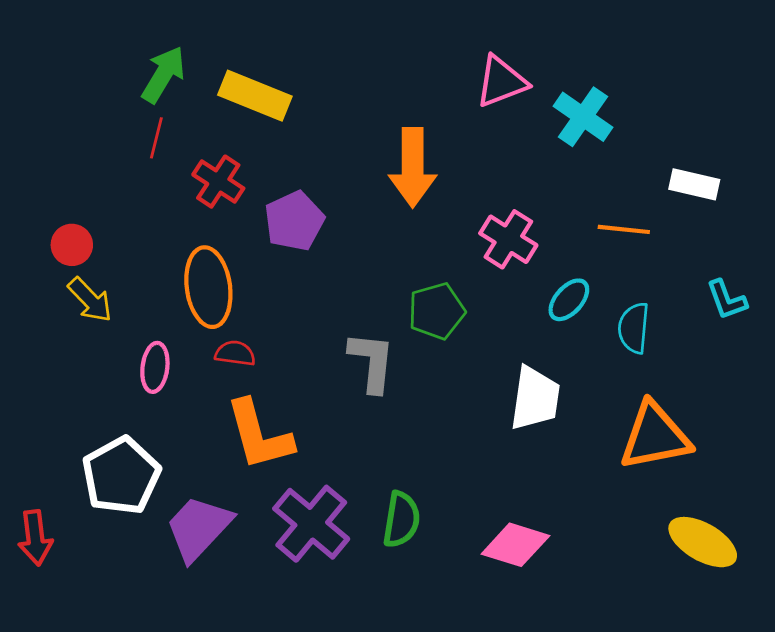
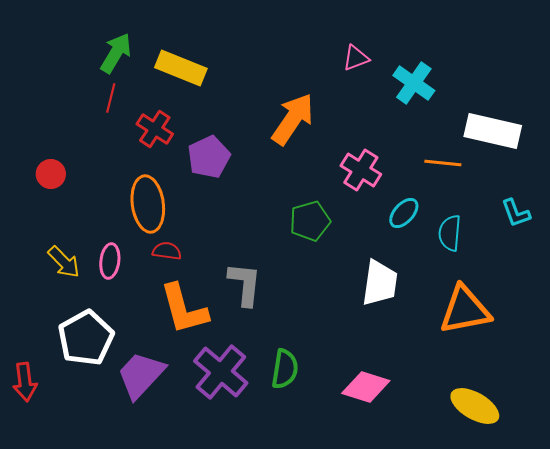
pink triangle: (501, 82) -> (356, 58), size x0.7
orange arrow: (413, 167) -> (293, 119), turned -146
white rectangle: (694, 184) -> (493, 131), size x1.6
yellow arrow: (90, 300) -> (64, 262), moved
gray L-shape: (372, 362) -> (245, 284), moved
yellow ellipse: (703, 542) -> (475, 406), moved

